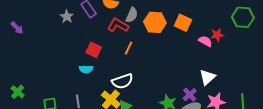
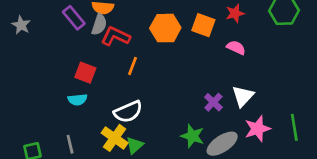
gray semicircle: (132, 15) -> (99, 25), moved
gray star: (67, 17) -> (21, 25), moved
red star: (217, 35) -> (235, 13), moved
purple cross: (190, 95) -> (213, 102), moved

